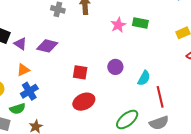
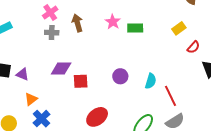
pink star: (118, 25) -> (113, 22), moved
purple diamond: (47, 46) -> (61, 68), moved
red square: (80, 72) -> (81, 81), moved

